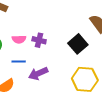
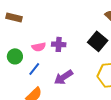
blue line: (19, 61) -> (34, 69), moved, turned -40

